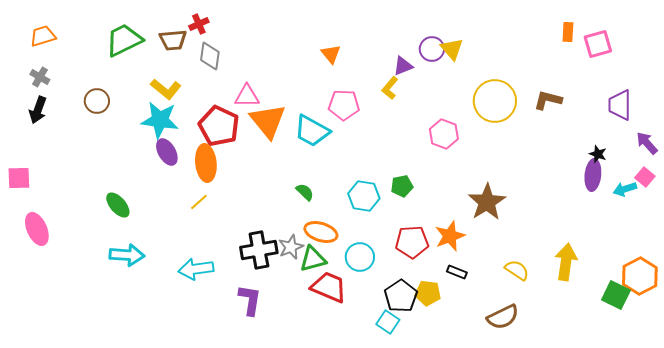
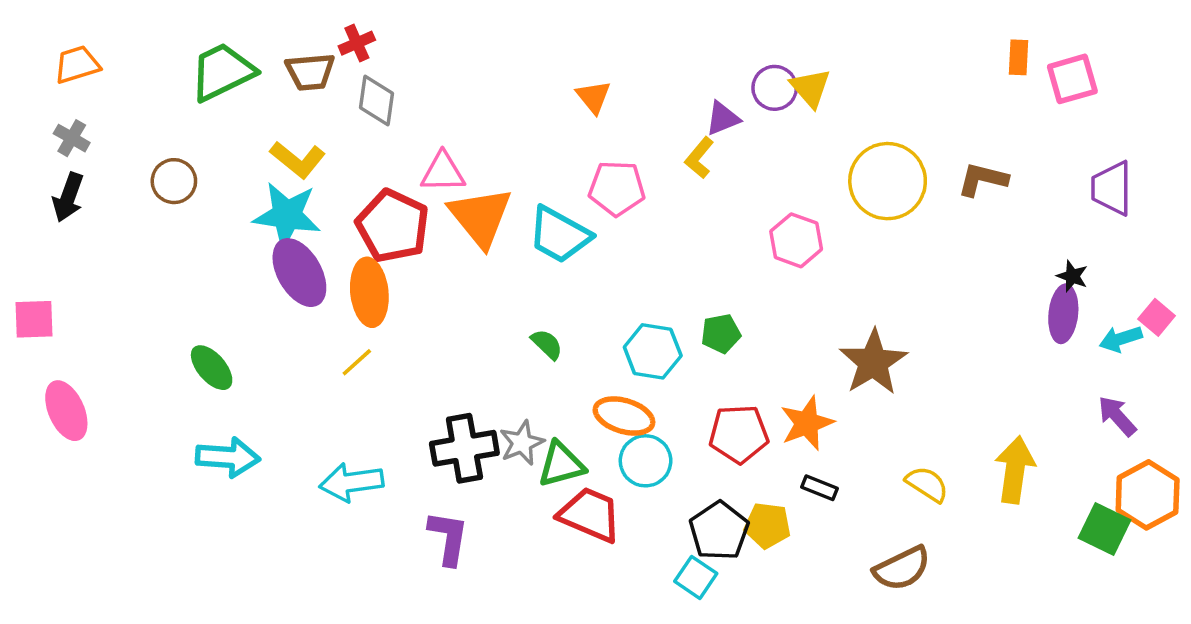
purple arrow: (647, 143) -> (1117, 416), moved
purple ellipse: (167, 152) -> (299, 273), size x1.4
orange ellipse: (321, 232) -> (624, 416), moved

